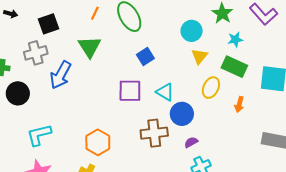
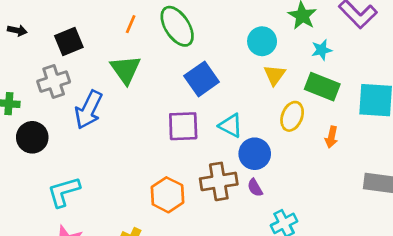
blue square: (145, 56) -> (202, 79), size x1.4
orange hexagon: (98, 142) -> (167, 195), moved
purple semicircle: (191, 142) -> (255, 188), moved, turned -88

